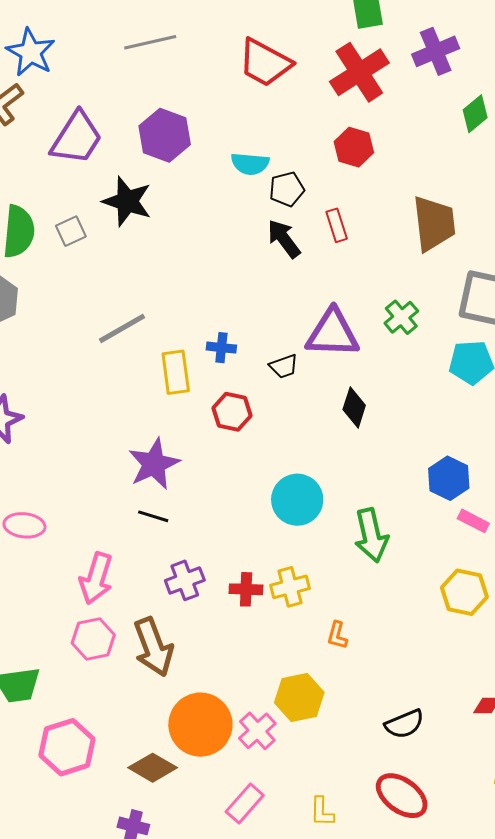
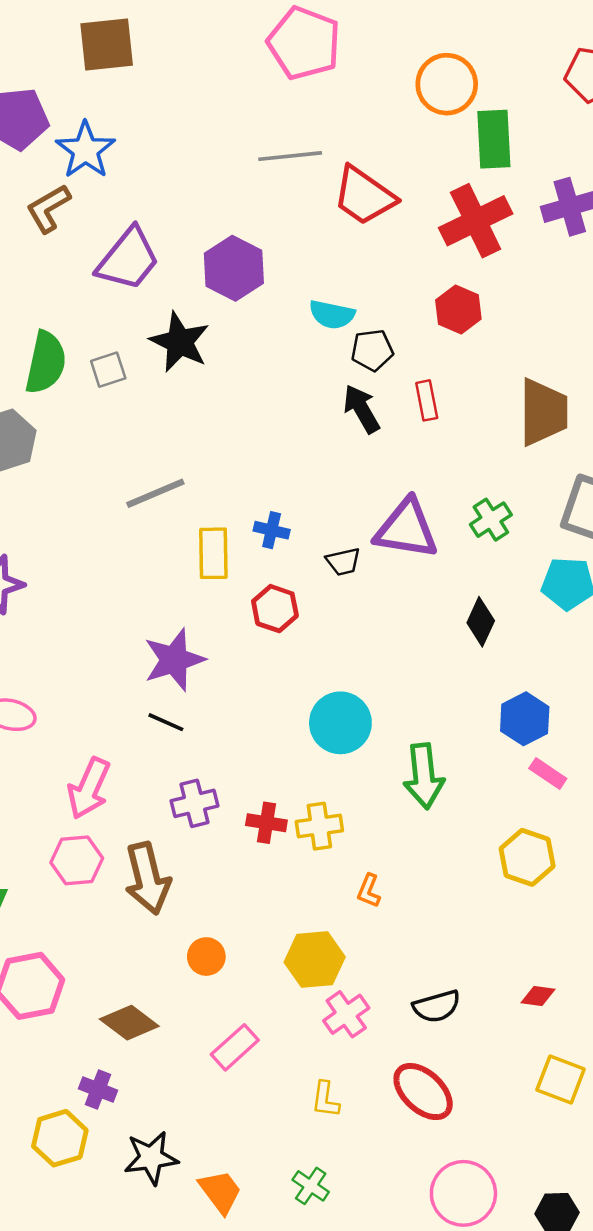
gray line: (150, 42) -> (290, 156), moved
black diamond: (354, 407) -> (481, 622), moved
orange circle: (200, 725) -> (206, 957), moved, size x0.5
pink cross: (257, 731) -> (346, 1014), moved
pink rectangle: (245, 804) -> (235, 1047), moved

